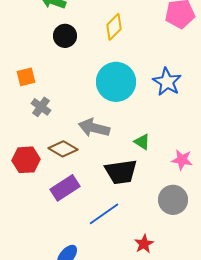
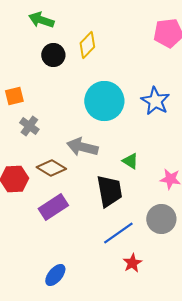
yellow diamond: (114, 27) -> (87, 45), moved
black trapezoid: (121, 172) -> (109, 191), turned -92
blue line: (104, 214) -> (118, 233), moved

